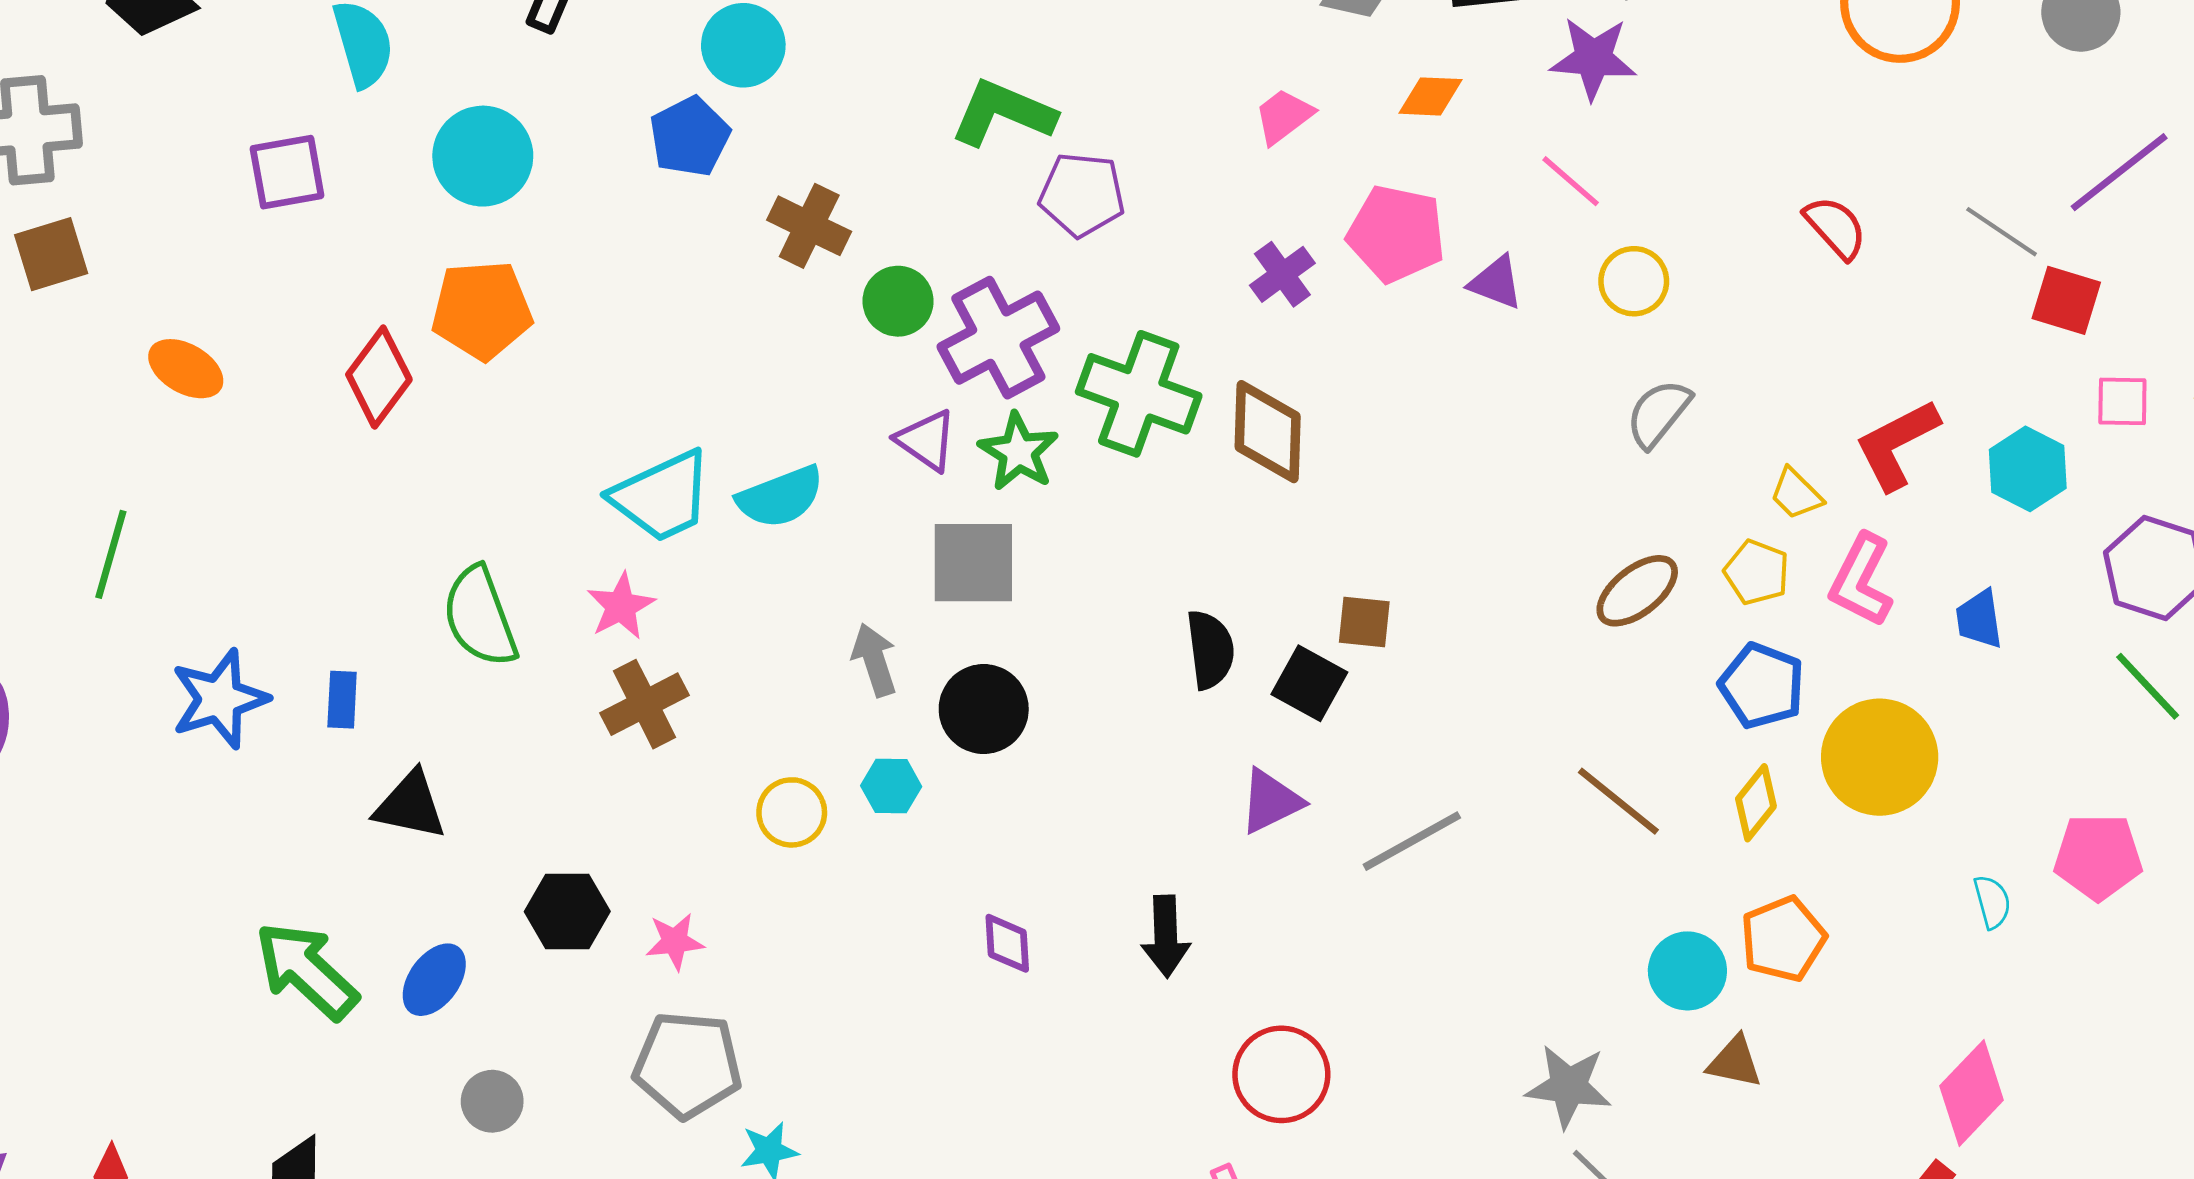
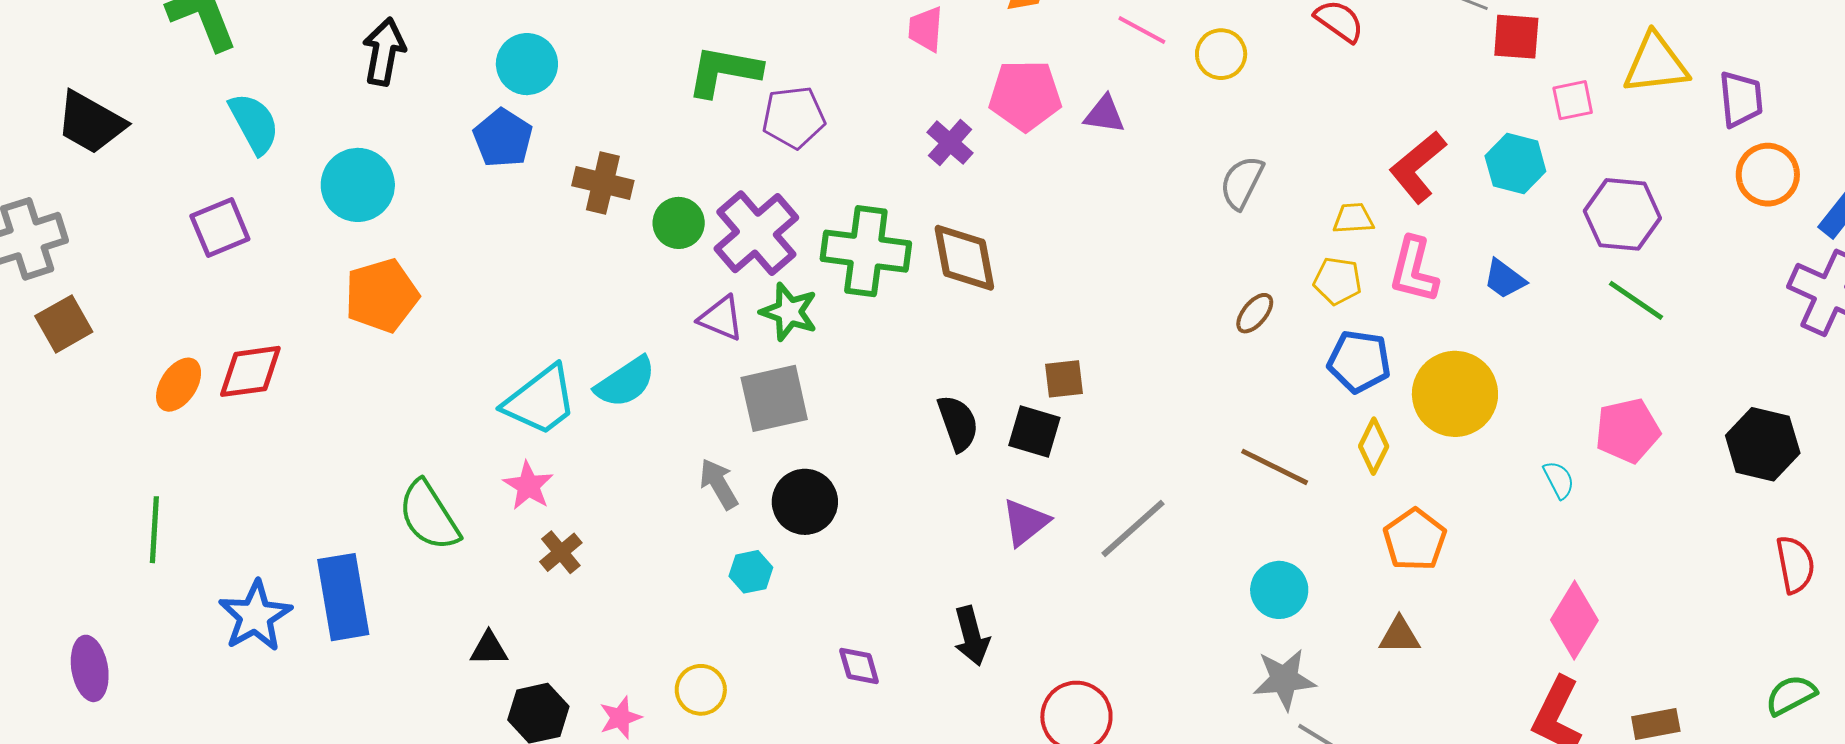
pink trapezoid: (1284, 116) -> (926, 29), turned -36
yellow circle: (1634, 281) -> (1221, 54), moved
orange ellipse: (186, 369) -> (179, 385), turned -74
red diamond: (379, 377) -> (250, 371), moved, turned 58
yellow trapezoid: (1796, 494) -> (1353, 218), turned 144
brown ellipse: (1637, 591) -> (1255, 313), size x0.7
blue trapezoid: (1979, 619) -> (1505, 279), turned -33
blue rectangle: (342, 700) -> (343, 597), size x2.0
brown cross: (645, 704) -> (561, 552), size x0.7
black triangle: (410, 805) -> (489, 649), moved, size x0.7
yellow circle: (792, 812) -> (701, 690), moved
cyan circle: (1687, 971) -> (1279, 590), moved

